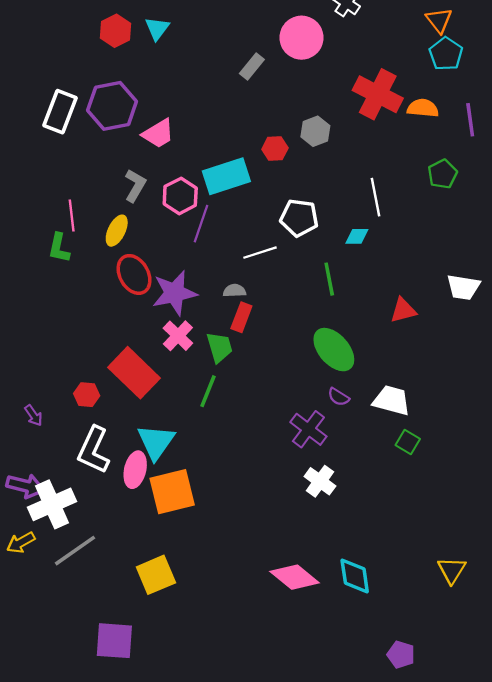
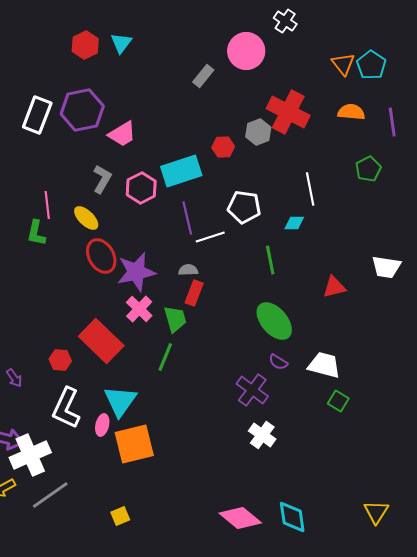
orange triangle: (439, 20) -> (343, 64), moved
red cross: (378, 94) -> (288, 112), moved
purple line: (201, 224) -> (187, 218), moved, turned -32
yellow ellipse: (117, 231) -> (86, 218), turned -72
pink ellipse: (135, 470) -> (102, 425), size x0.7
yellow square: (156, 575) -> (120, 516), size x0.6

